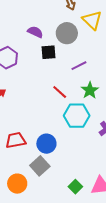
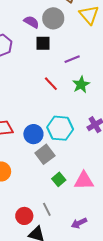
gray circle: (67, 33) -> (53, 18), moved
cyan hexagon: (77, 116) -> (60, 128), moved
gray square: (40, 166) -> (45, 154), moved

